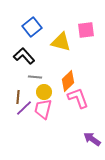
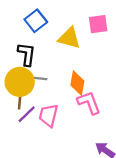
black L-shape: (24, 56) -> (27, 54), turned 50
orange diamond: (68, 81) -> (77, 83), turned -35
yellow circle: (44, 92) -> (20, 82), moved, size x1.6

